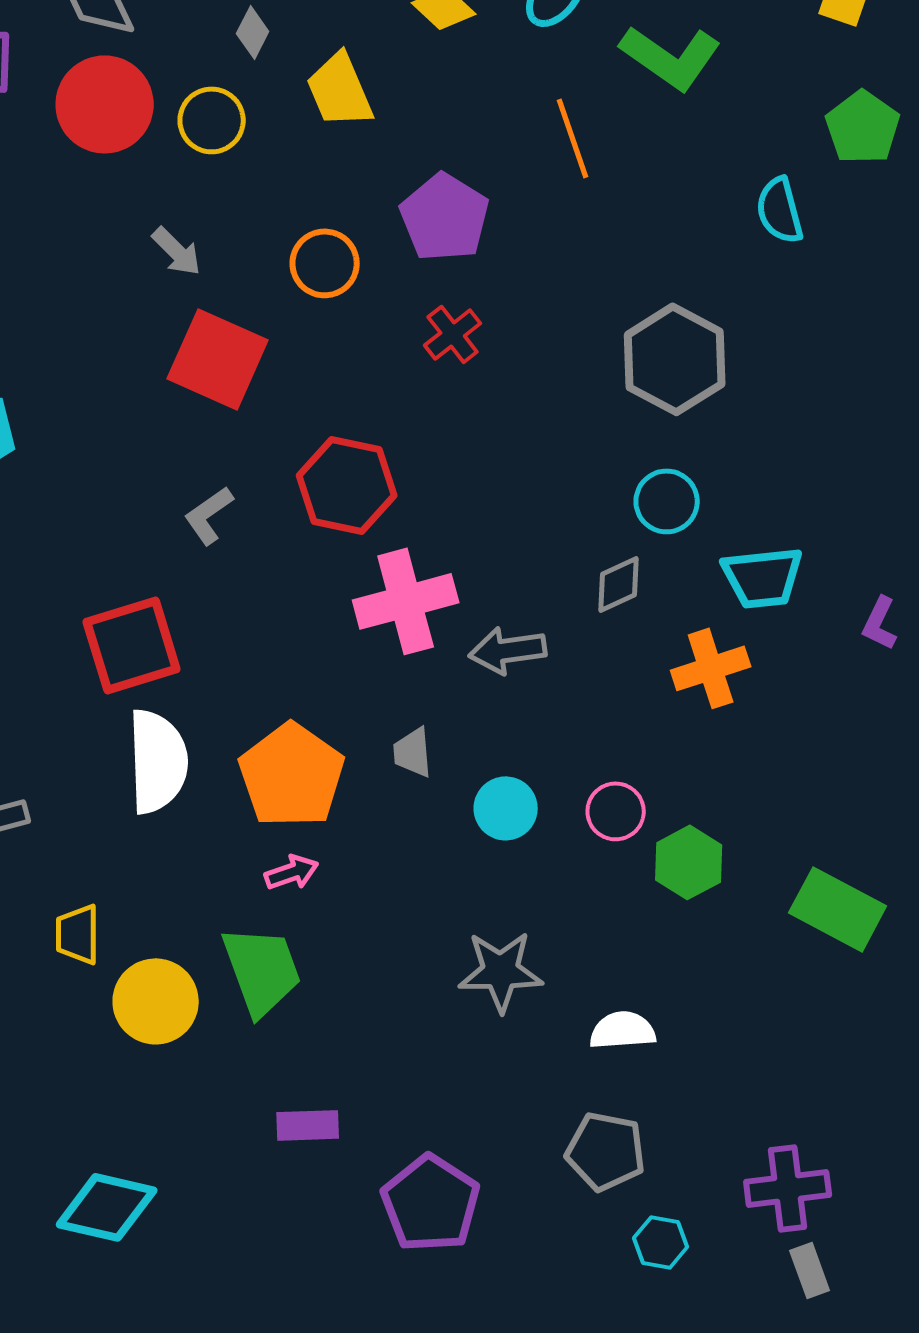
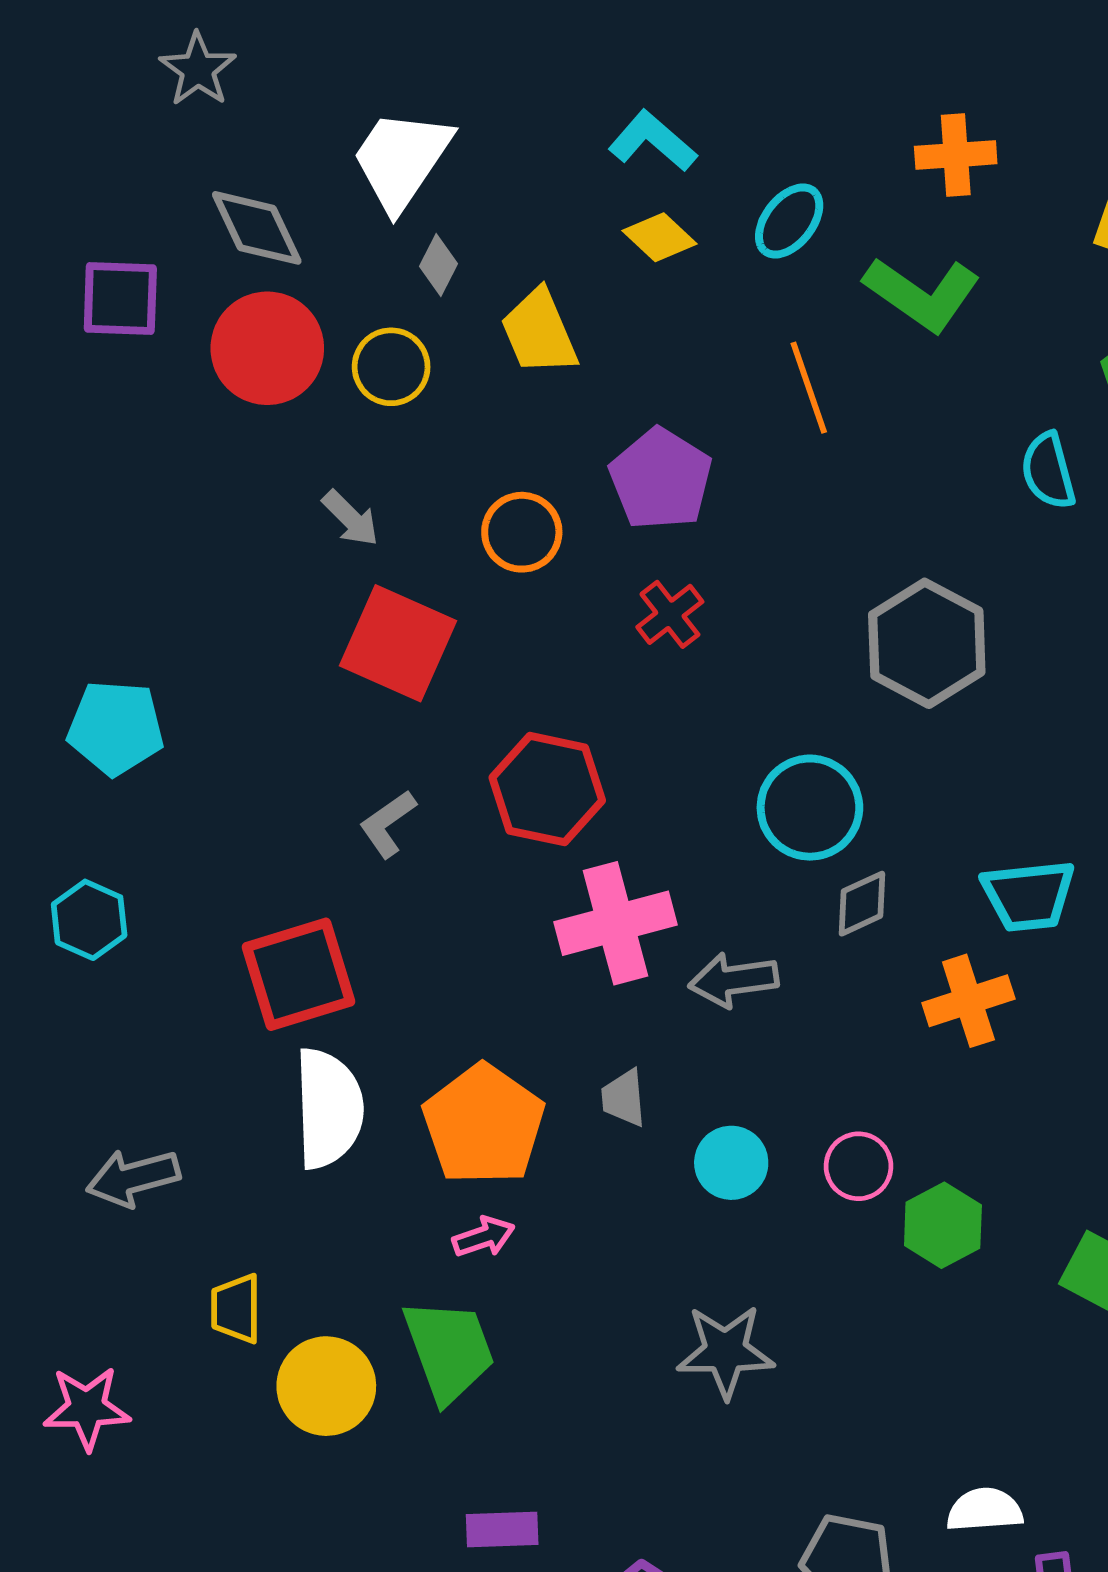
cyan circle: (667, 501) -> (810, 808), moved, size x1.4
white semicircle: (623, 1030) -> (985, 1510), moved

